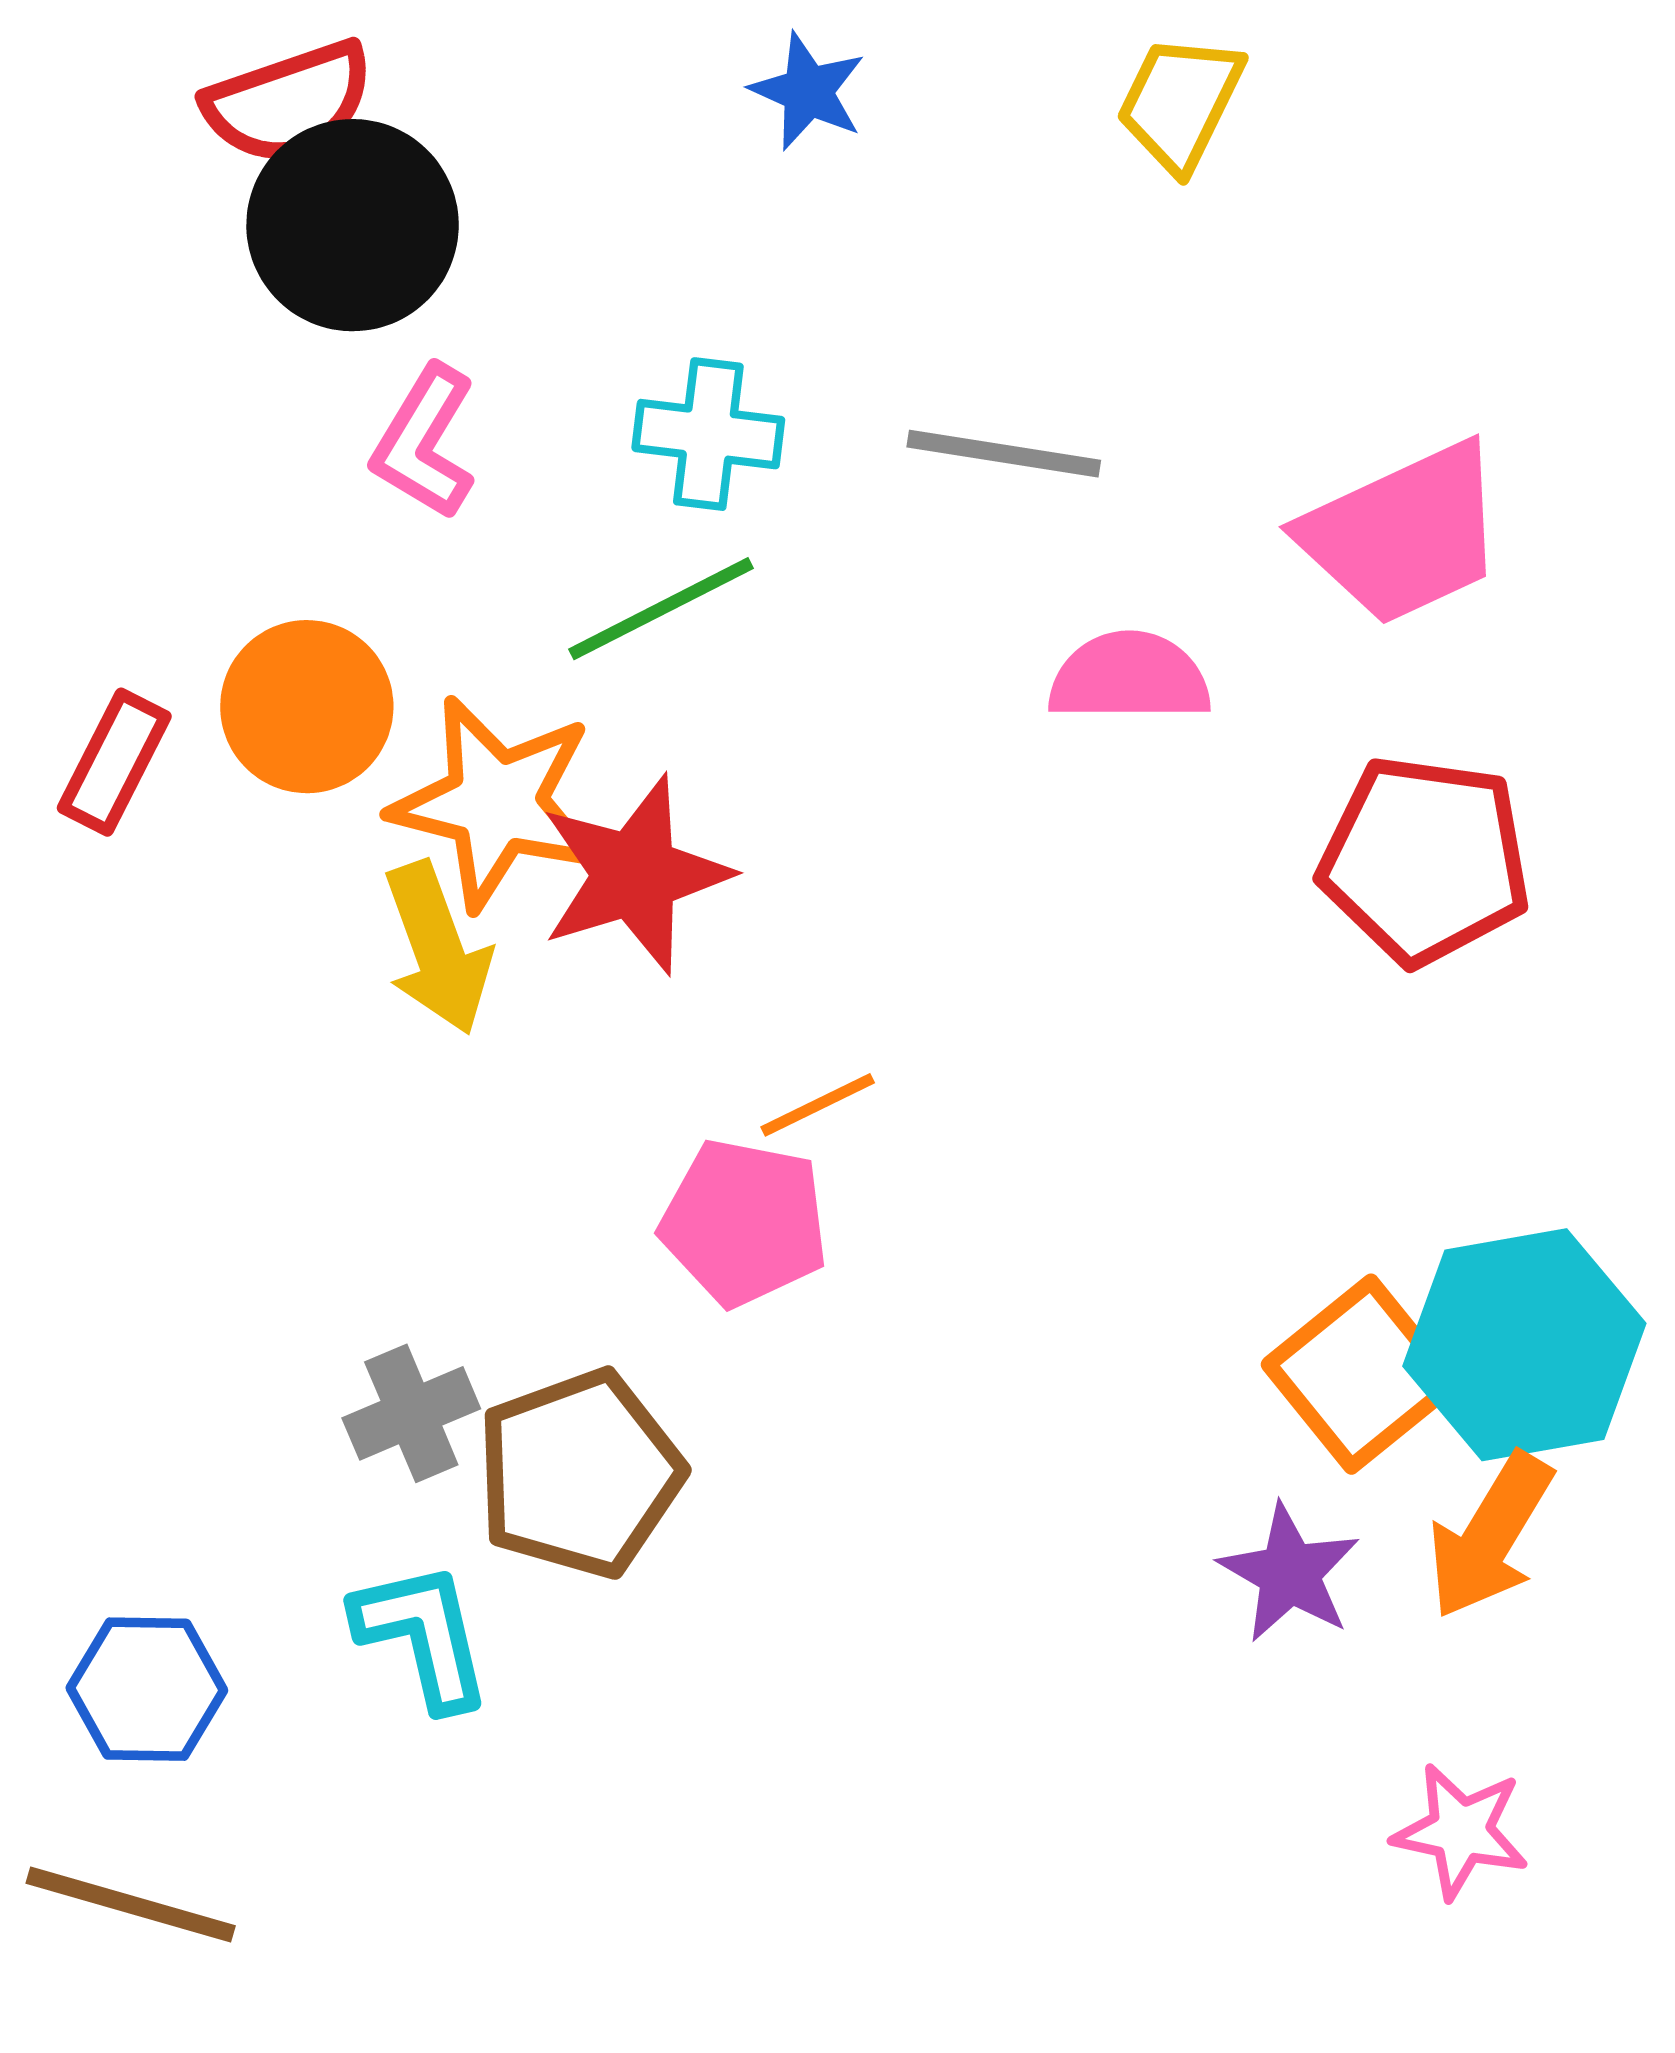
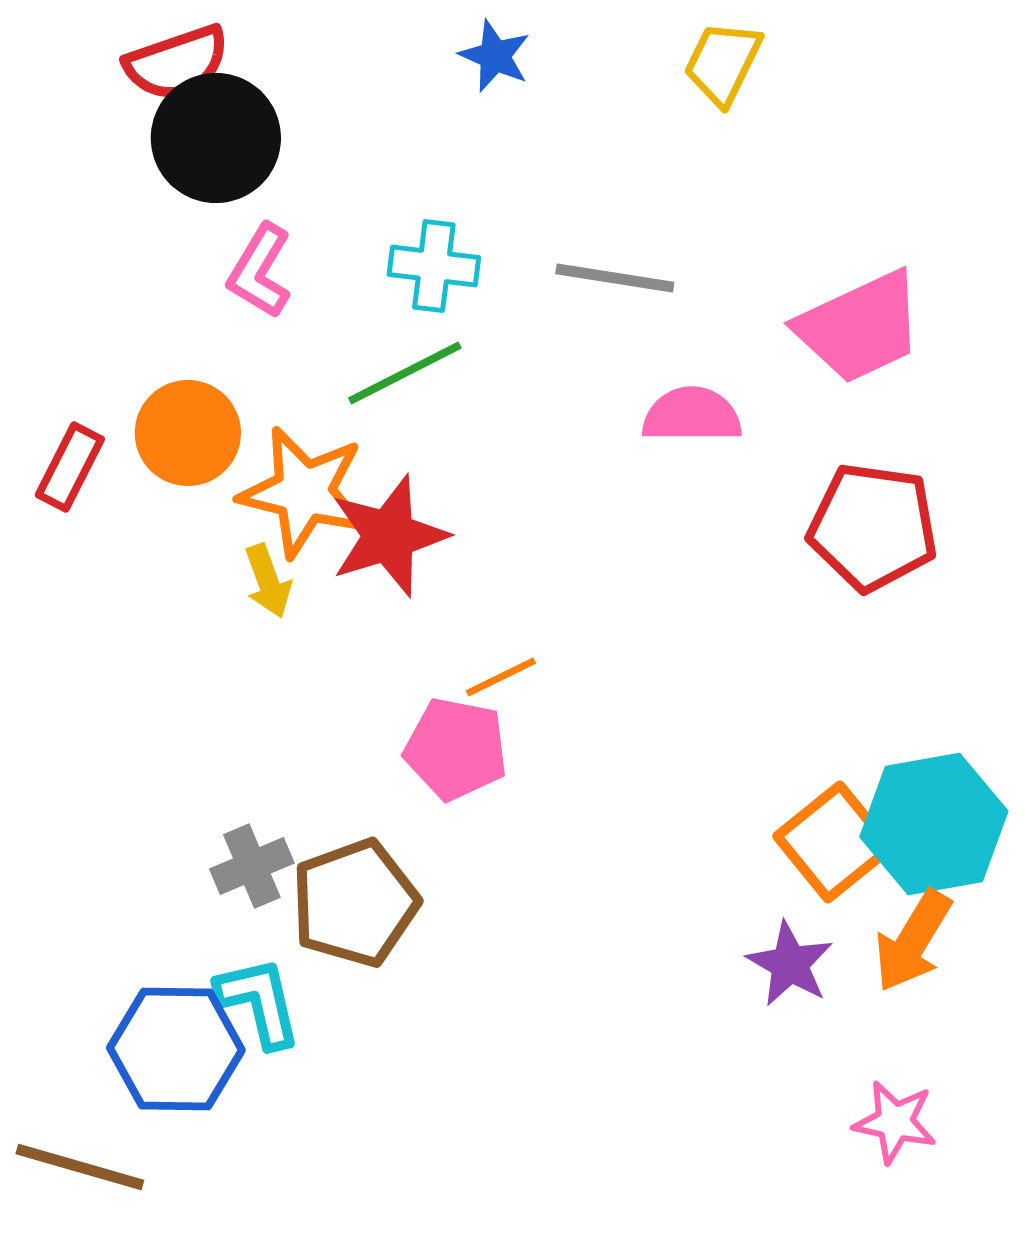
yellow arrow: (437, 948) -> (268, 581), size x0.7
blue hexagon: (147, 1689) -> (176, 1049), moved, size x1.4

